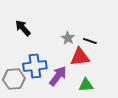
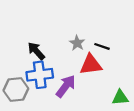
black arrow: (23, 28) -> (36, 51), moved
green triangle: (86, 85) -> (120, 97), moved

